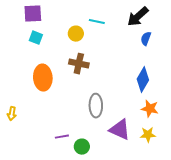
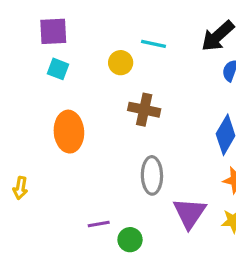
brown cross: (79, 64) -> (144, 110), moved
purple triangle: (120, 130) -> (190, 213), turned 40

